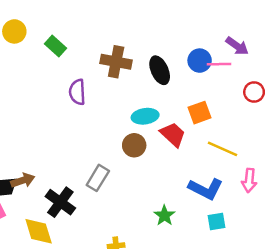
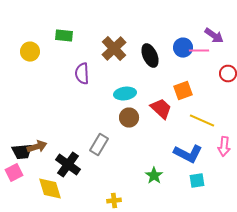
yellow circle: (14, 31) -> (30, 52), moved
green rectangle: (55, 46) -> (64, 36), turned -36
brown cross: (116, 62) -> (114, 49), turned 35
cyan ellipse: (145, 116) -> (125, 94), moved

